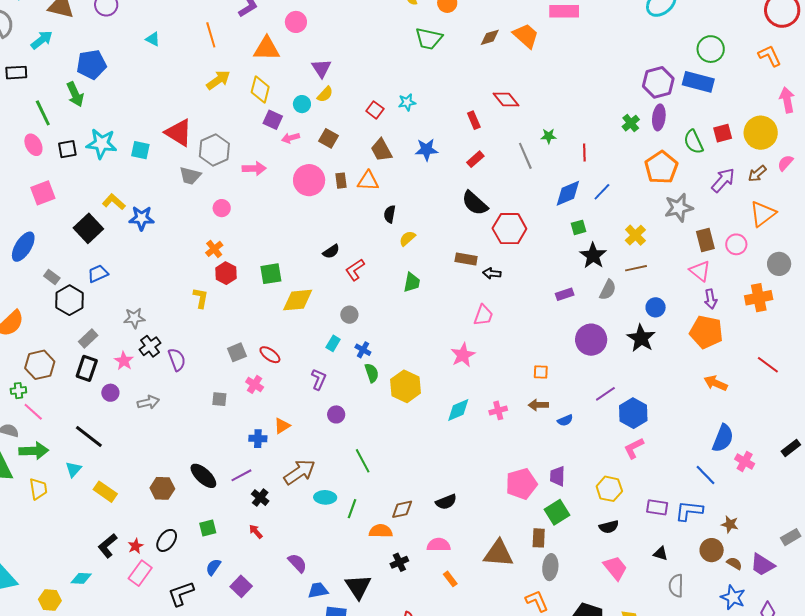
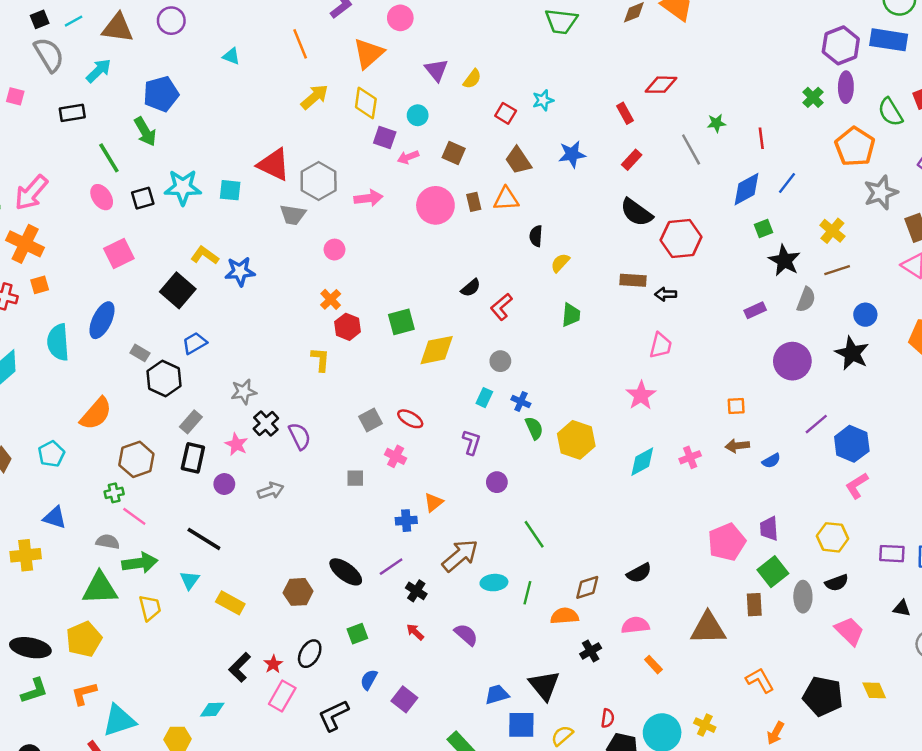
orange triangle: (267, 49) -> (369, 53), turned -36
yellow semicircle: (325, 94) -> (472, 79), moved
red diamond: (506, 100) -> (661, 85), turned -44
purple semicircle: (297, 563) -> (466, 635), moved
gray ellipse: (550, 567) -> (803, 597), moved

